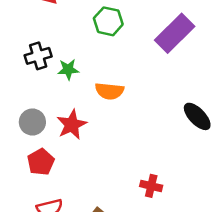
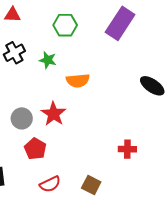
black cross: (38, 56) -> (14, 53), moved
green star: (68, 69) -> (48, 60), moved, turned 30

